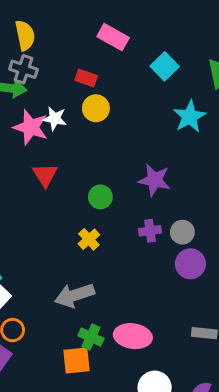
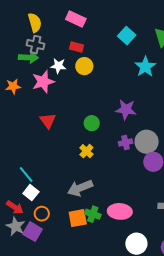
pink rectangle: (113, 37) -> (76, 19), moved
white star: (55, 119) -> (58, 66), moved
pink star: (31, 127) -> (43, 82), turned -30
red triangle: (45, 175) -> (48, 121), moved
gray circle: (182, 232) -> (147, 142), size x1.5
orange square: (76, 361) -> (78, 218), moved

